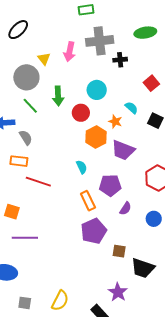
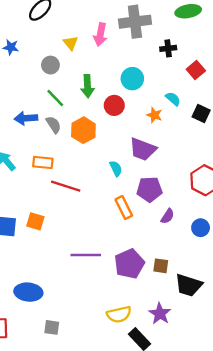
black cross: (120, 60) -> (168, 48), moved
gray circle: (26, 77) -> (50, 65), size x0.6
orange hexagon: (96, 137) -> (83, 130), moved
gray semicircle: (26, 138) -> (53, 125), moved
purple trapezoid: (123, 150) -> (143, 149), moved
purple pentagon: (94, 231) -> (129, 264), moved
purple line: (25, 238) -> (86, 255), moved
yellow semicircle: (60, 301) -> (119, 314), moved, turned 50

